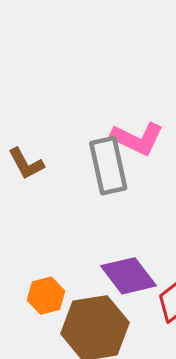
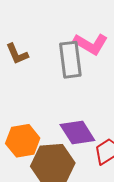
orange hexagon: (46, 296) -> (23, 141), size x1.4

